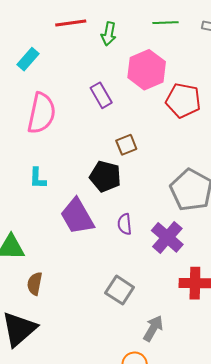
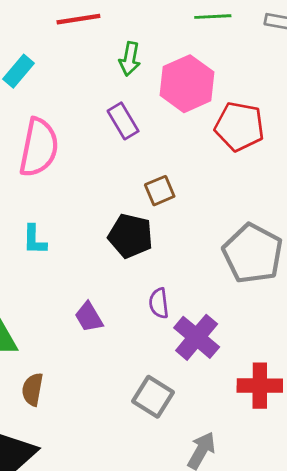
green arrow: (109, 34) -> (130, 59), moved
purple trapezoid: (77, 216) -> (89, 317), moved, size x0.6
purple cross: (167, 237) -> (197, 337), moved

